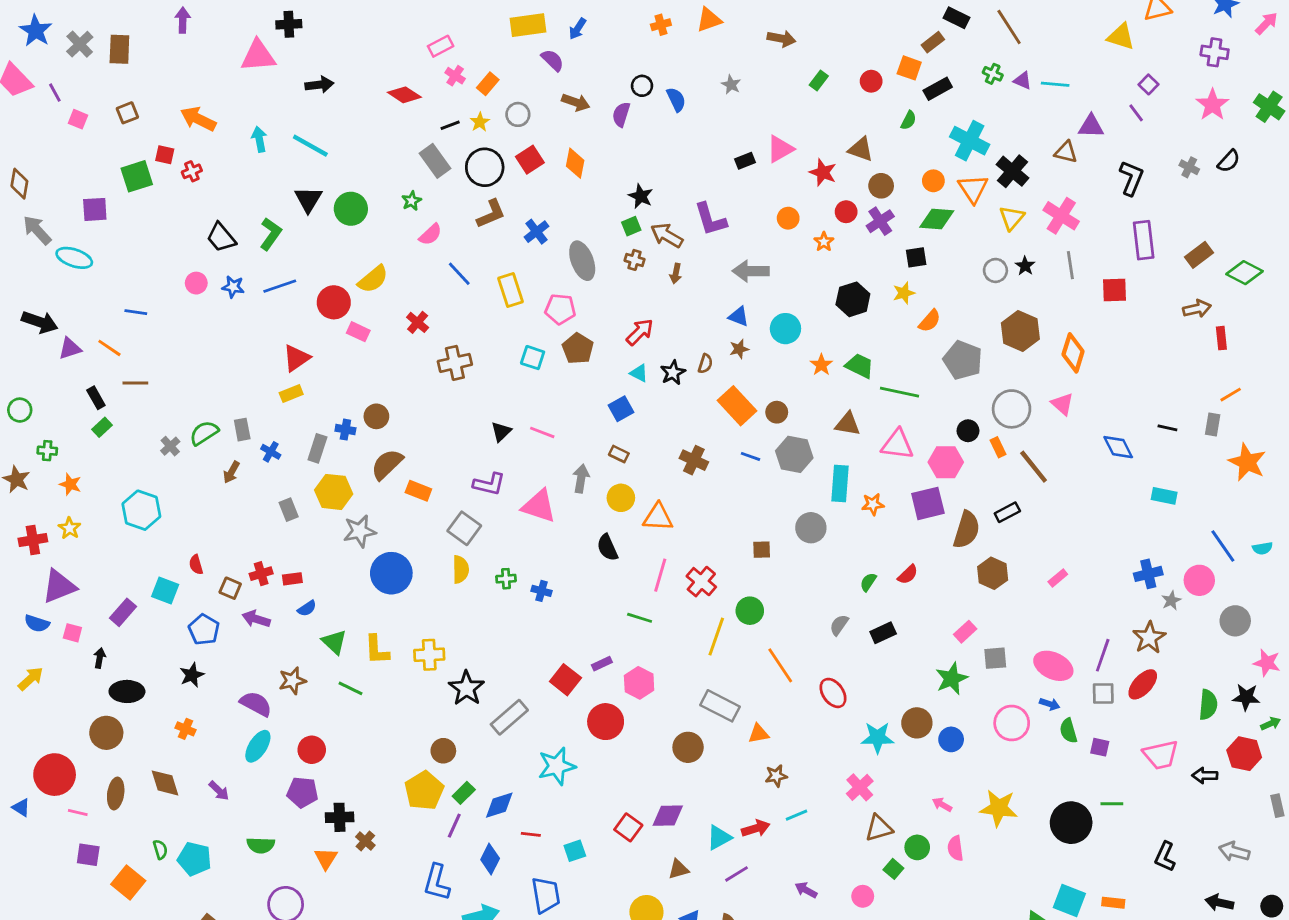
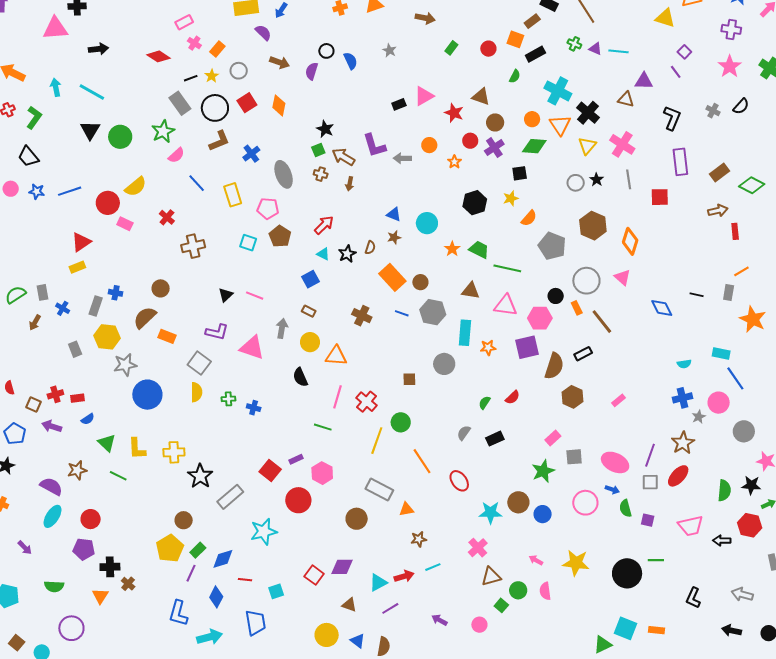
green star: (412, 201) -> (163, 131), size x1.6
green L-shape: (271, 234) -> (34, 118), moved
gray arrow: (751, 271) -> (402, 158), moved, size x0.7
brown circle: (376, 416) -> (161, 288), moved
cyan rectangle: (1164, 496) -> (721, 354), moved
cyan semicircle: (1263, 548) -> (684, 364), moved
brown triangle: (678, 869) -> (349, 605), turned 35

